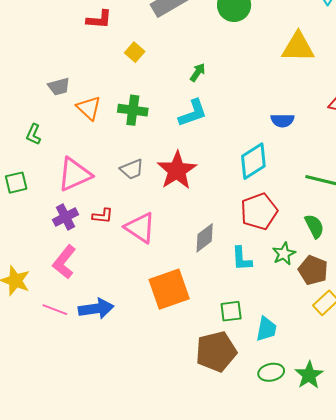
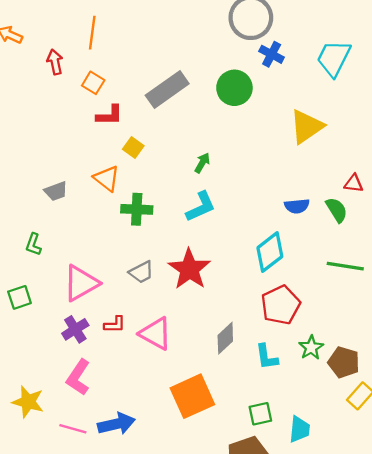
red L-shape: (99, 19) -> (109, 115), moved
yellow triangle: (298, 47) -> (307, 127), turned -30
orange triangle: (89, 108) -> (107, 178), moved
green semicircle: (314, 226) -> (337, 210), moved

